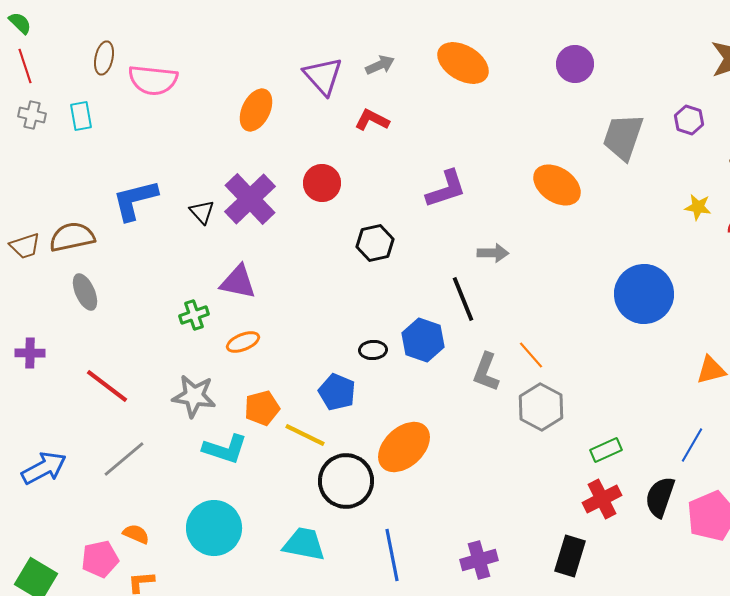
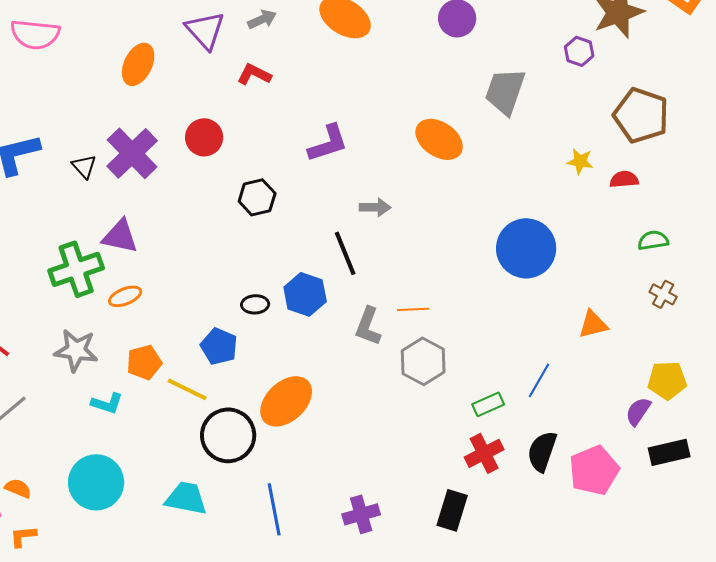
purple hexagon: (689, 120) -> (579, 51), moved
green cross: (194, 315) -> (76, 269), size x1.8
orange line: (531, 355) -> (413, 309), turned -52
blue line: (692, 445) -> (539, 380), moved
cyan L-shape: (225, 449) -> (107, 403), size x0.7

